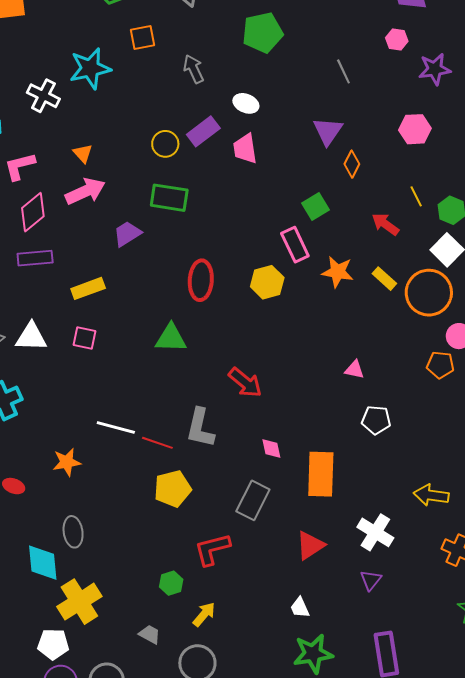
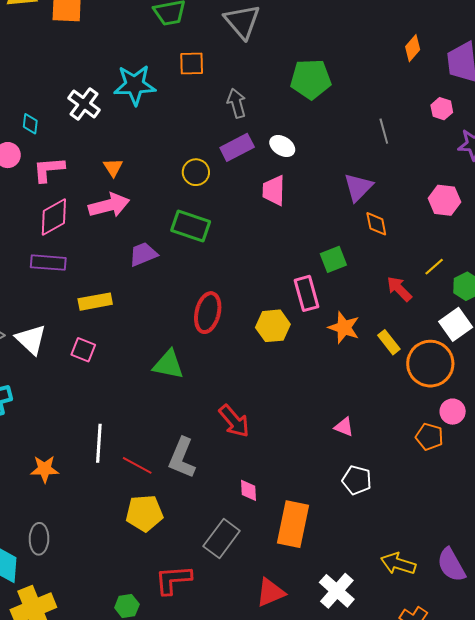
purple rectangle: (203, 131) -> (237, 147), moved
orange diamond: (352, 164) -> (376, 224), turned -48
yellow line: (416, 196) -> (434, 267), turned 65
white triangle: (31, 337) -> (31, 339), turned 32
white line: (116, 428) -> (99, 443), turned 69

